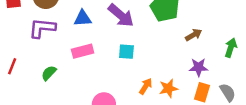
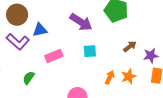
blue triangle: (83, 18) -> (40, 30), moved
purple L-shape: (42, 28) -> (18, 42), turned -135
brown arrow: (194, 35) -> (130, 46), moved

